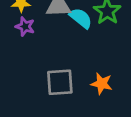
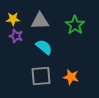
cyan semicircle: (81, 18) -> (44, 47), moved

